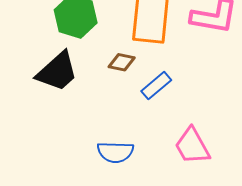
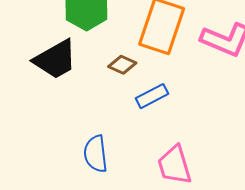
blue semicircle: (115, 152) -> (96, 154), turned 69

